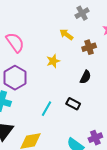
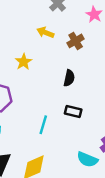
yellow star: (53, 61) -> (24, 62), moved
black semicircle: (85, 77) -> (69, 78), moved

